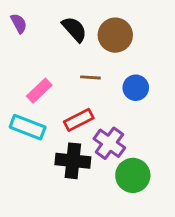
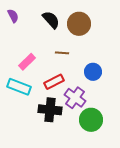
blue circle: (136, 88) -> (93, 72), moved

